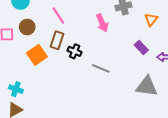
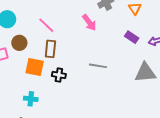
black cross: (75, 51) -> (59, 75), moved
orange square: (37, 55) -> (35, 67), turned -30
cyan cross: (16, 89) -> (31, 99), moved

